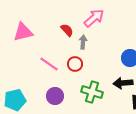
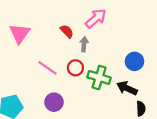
pink triangle: (23, 32) -> (20, 33), turned -40
black arrow: (123, 83) -> (127, 88), turned 30
green cross: (92, 92) -> (99, 77), moved

